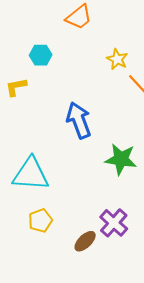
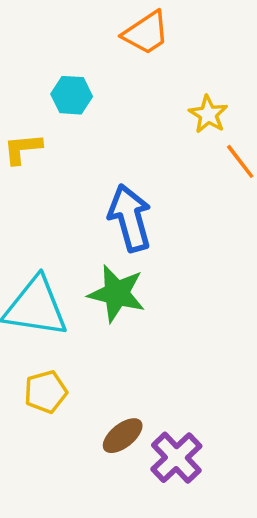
green star: (121, 159) -> (117, 293), moved
purple cross: (114, 223) -> (176, 458), moved

